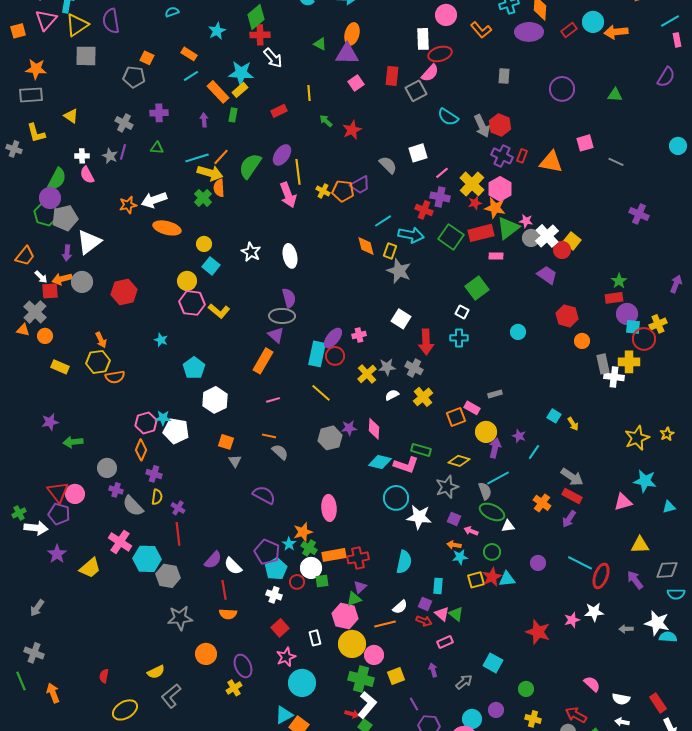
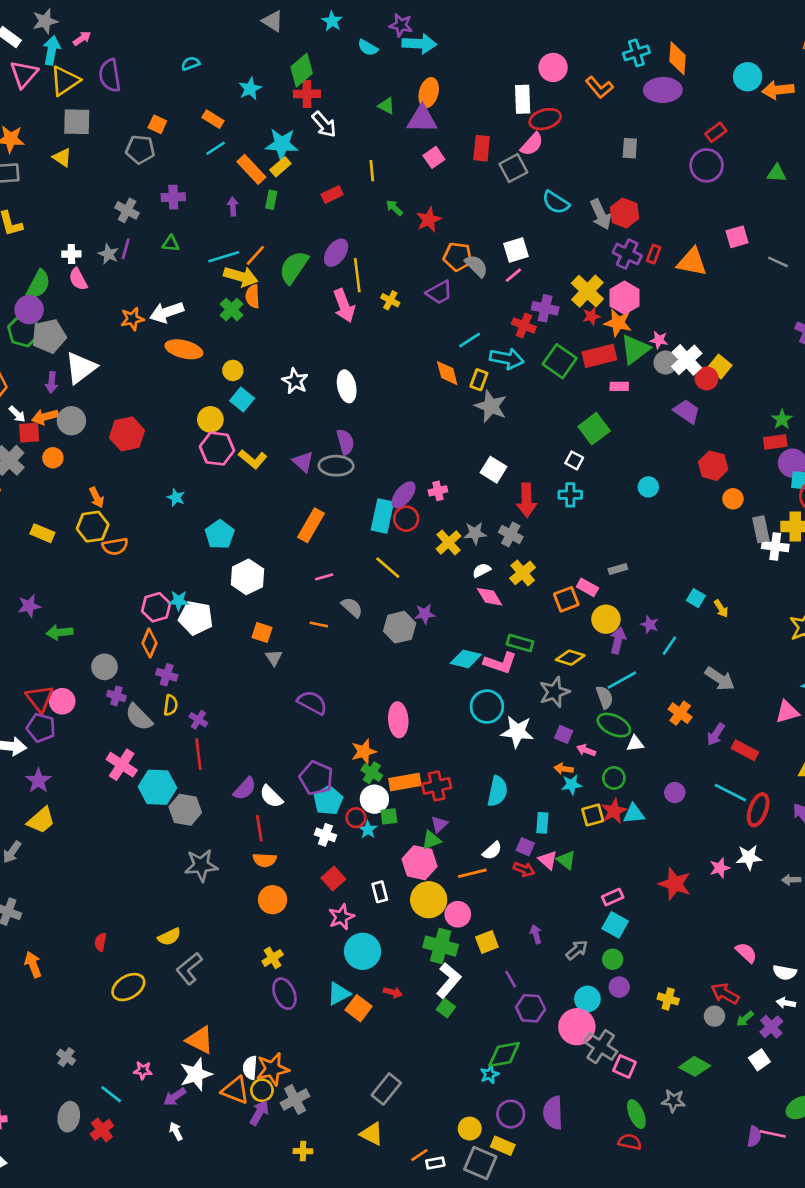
red rectangle: (569, 30) -> (716, 132), moved
yellow triangle: (71, 116) -> (62, 157), moved
pink line: (442, 173) -> (513, 275), moved
orange pentagon: (343, 191) -> (458, 257), moved
purple triangle: (276, 335) -> (303, 462), moved
orange circle: (45, 336) -> (53, 458), moved
pink diamond: (374, 429) -> (490, 597), moved, turned -35
gray semicircle: (280, 452) -> (352, 607), moved
red rectangle: (572, 496) -> (745, 750), moved
cyan star: (289, 544) -> (368, 830), moved
yellow trapezoid: (90, 568) -> (41, 820), moved
pink rectangle: (445, 642) -> (613, 897), moved
orange circle: (206, 654) -> (273, 900), moved
purple ellipse: (243, 666) -> (284, 994), moved
green circle: (526, 689) -> (613, 959), moved
red arrow: (352, 714) -> (393, 992), moved

